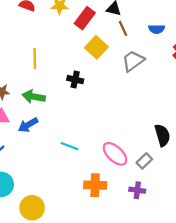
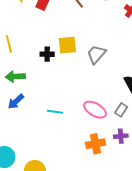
yellow square: (96, 47) -> (67, 45), moved, turned -36
gray trapezoid: (133, 61) -> (96, 54), moved
orange cross: (95, 185) -> (95, 144), moved

